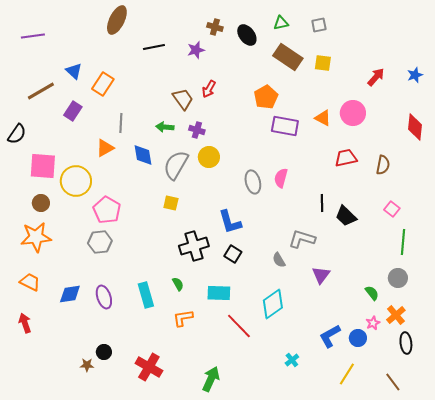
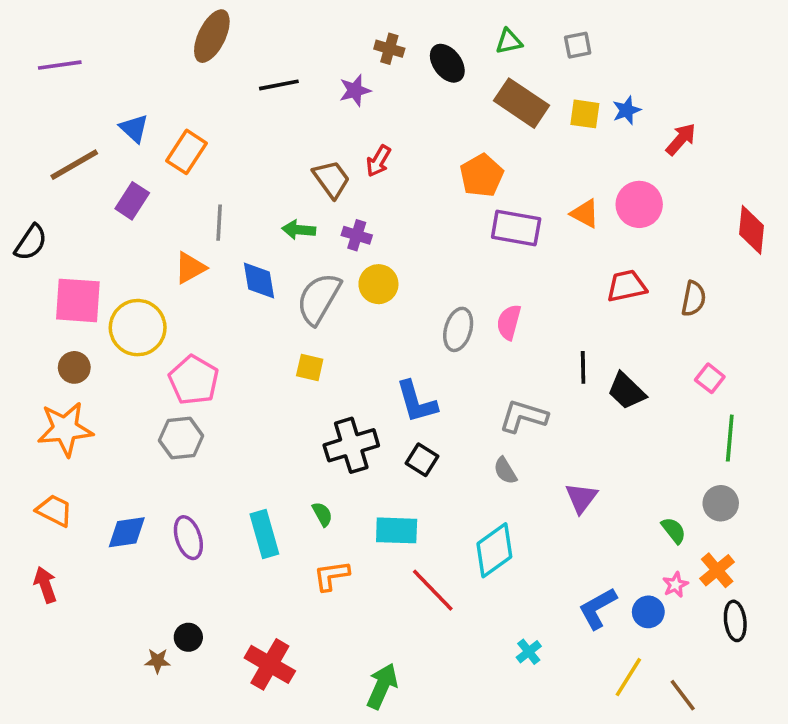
blue star: (415, 75) -> (627, 110), moved
gray ellipse: (253, 182) -> (458, 329), turned 30
gray L-shape: (302, 239) -> (523, 416), moved
brown line: (393, 382) -> (683, 695), moved

